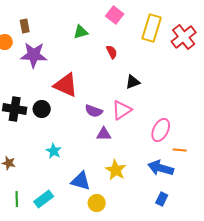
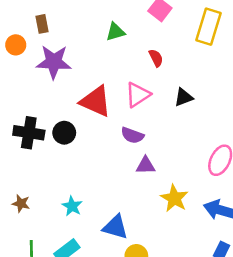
pink triangle: (122, 110) -> (138, 95), moved
cyan star: (54, 151) -> (72, 206), moved
yellow star: (116, 170) -> (174, 198), moved

